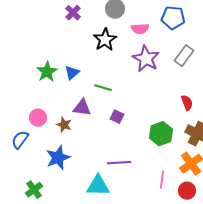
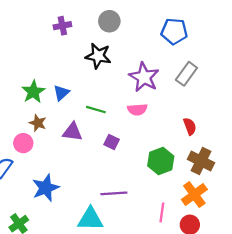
purple cross: (73, 13) -> (62, 26), turned 35
pink semicircle: (140, 29) -> (137, 110), moved
black star: (105, 40) -> (98, 56), turned -30
brown star: (64, 125) -> (38, 123), moved

